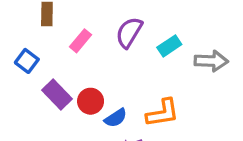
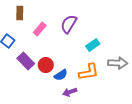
cyan rectangle: (169, 46) -> (93, 45), moved
gray arrow: (211, 61) -> (118, 63), moved

